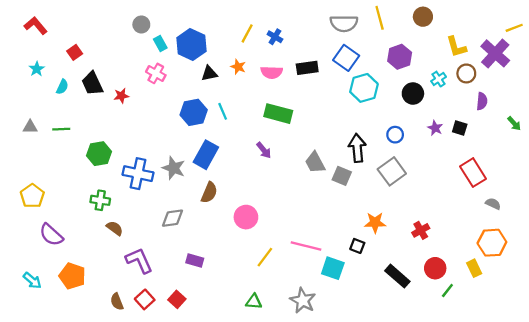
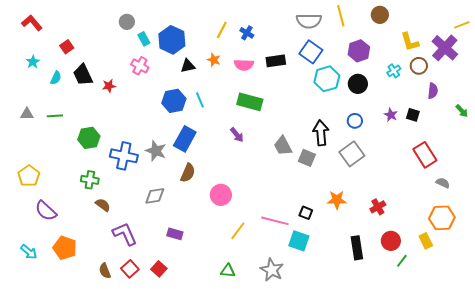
black circle: (413, 93) -> (358, 84), moved
black square: (357, 246) -> (306, 213), moved
black rectangle: (397, 276) -> (357, 248), turned 40

